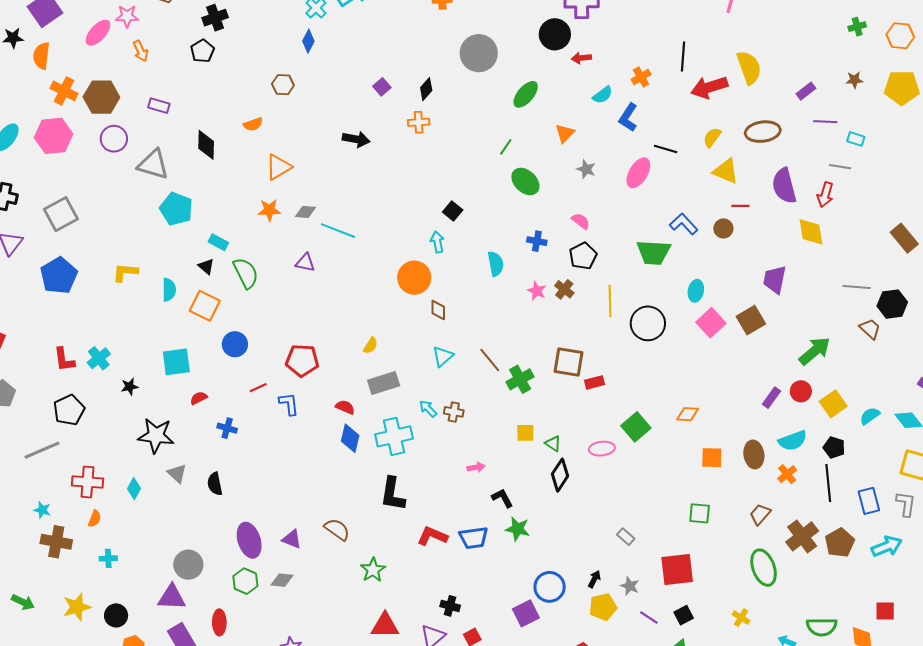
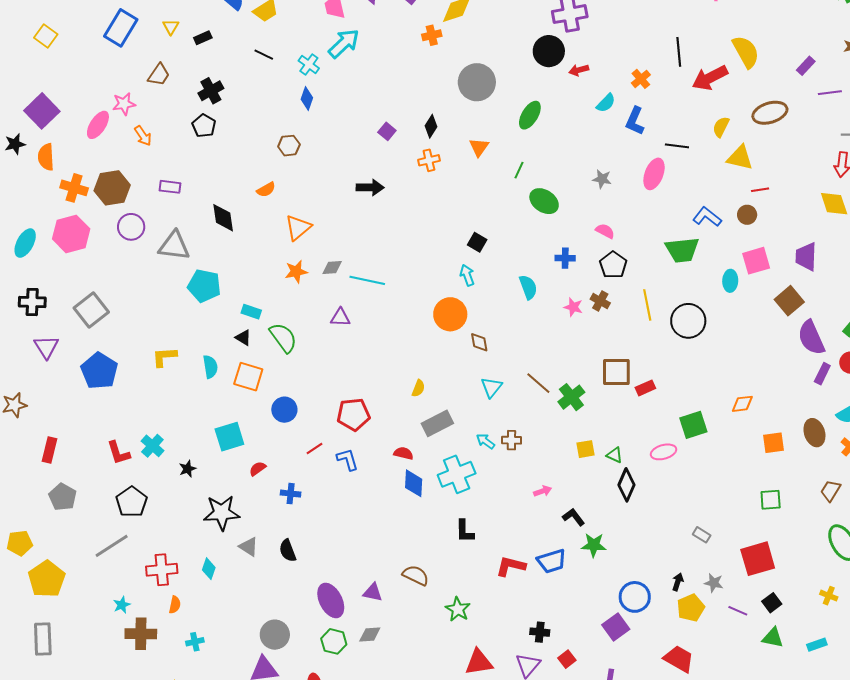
orange triangle: (565, 133) -> (479, 147), moved
purple semicircle: (784, 186) -> (811, 338), moved
pink square: (711, 323) -> (756, 261), moved, turned 36
green square: (636, 427) -> (693, 425), turned 32
black L-shape: (393, 494) -> (465, 531), size x0.7
cyan star: (42, 510) -> (122, 605), turned -30

